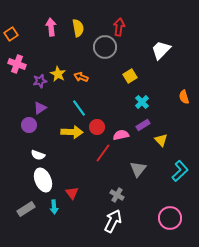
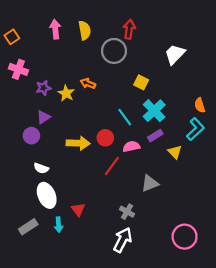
yellow star: (58, 74) -> (66, 93), moved
yellow square: (130, 76) -> (141, 82), turned -32
cyan cross: (142, 102) -> (154, 111), size x1.5
cyan line: (79, 108) -> (125, 117), moved
gray triangle: (138, 169) -> (150, 183), turned 30
cyan L-shape: (180, 171) -> (195, 129), moved

